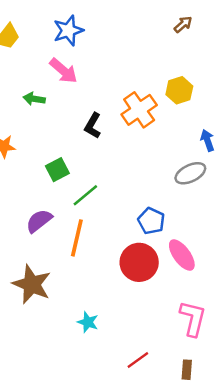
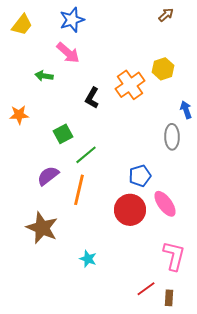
gray ellipse: (190, 173) -> (172, 137), turned -65
blue pentagon: (151, 221) -> (140, 176), turned 30
red line: (138, 360) -> (146, 289), moved

